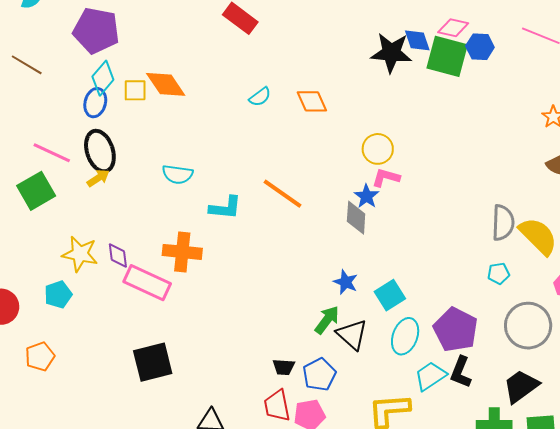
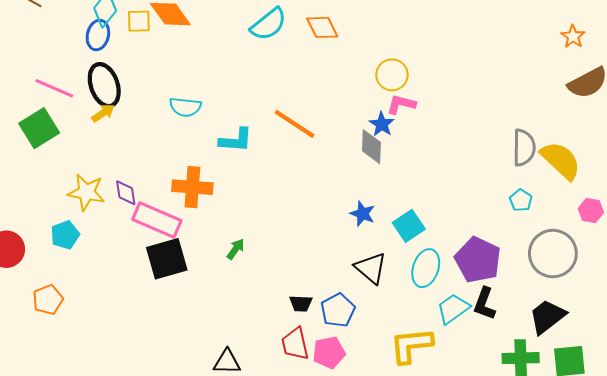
cyan semicircle: (260, 97) -> (268, 24), size x1.6
cyan pentagon: (499, 273) -> (521, 200), turned -30
green arrow: (327, 320) -> (236, 249), moved, size x0.7
black square: (153, 362) -> (167, 259), moved

